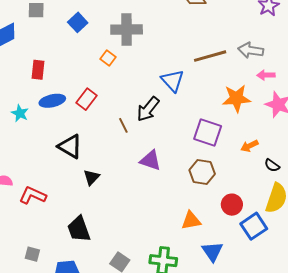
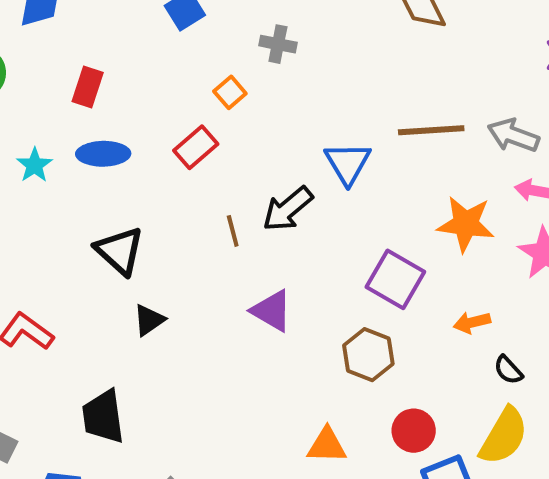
gray cross: (127, 30) -> (278, 44), size x0.6
red rectangle: (86, 99) -> (196, 147), moved

